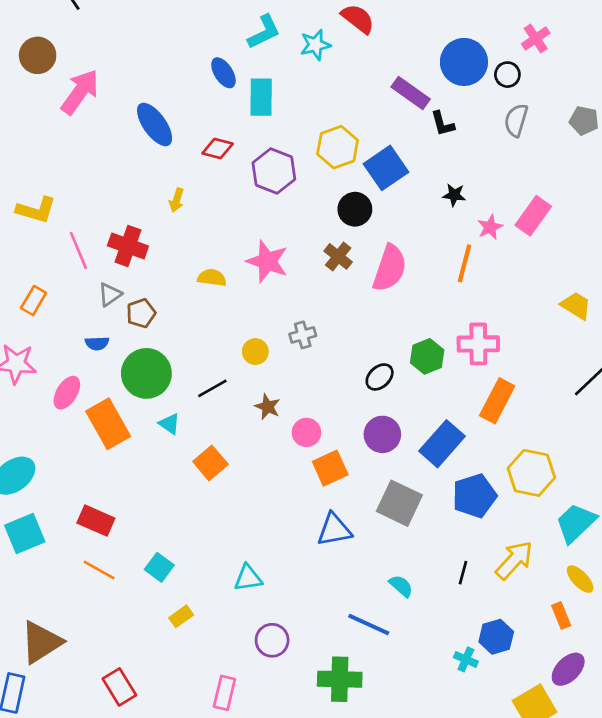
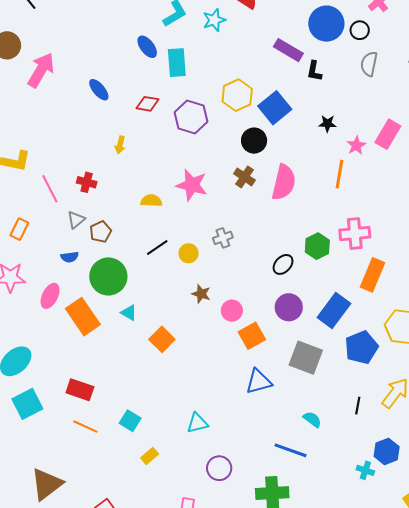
blue ellipse: (155, 124) -> (99, 90), size x0.7
black L-shape: (443, 124) -> (314, 71), turned 30
red cross: (128, 246) -> (87, 182), size x0.7
black line: (212, 388) -> (157, 248), moved

